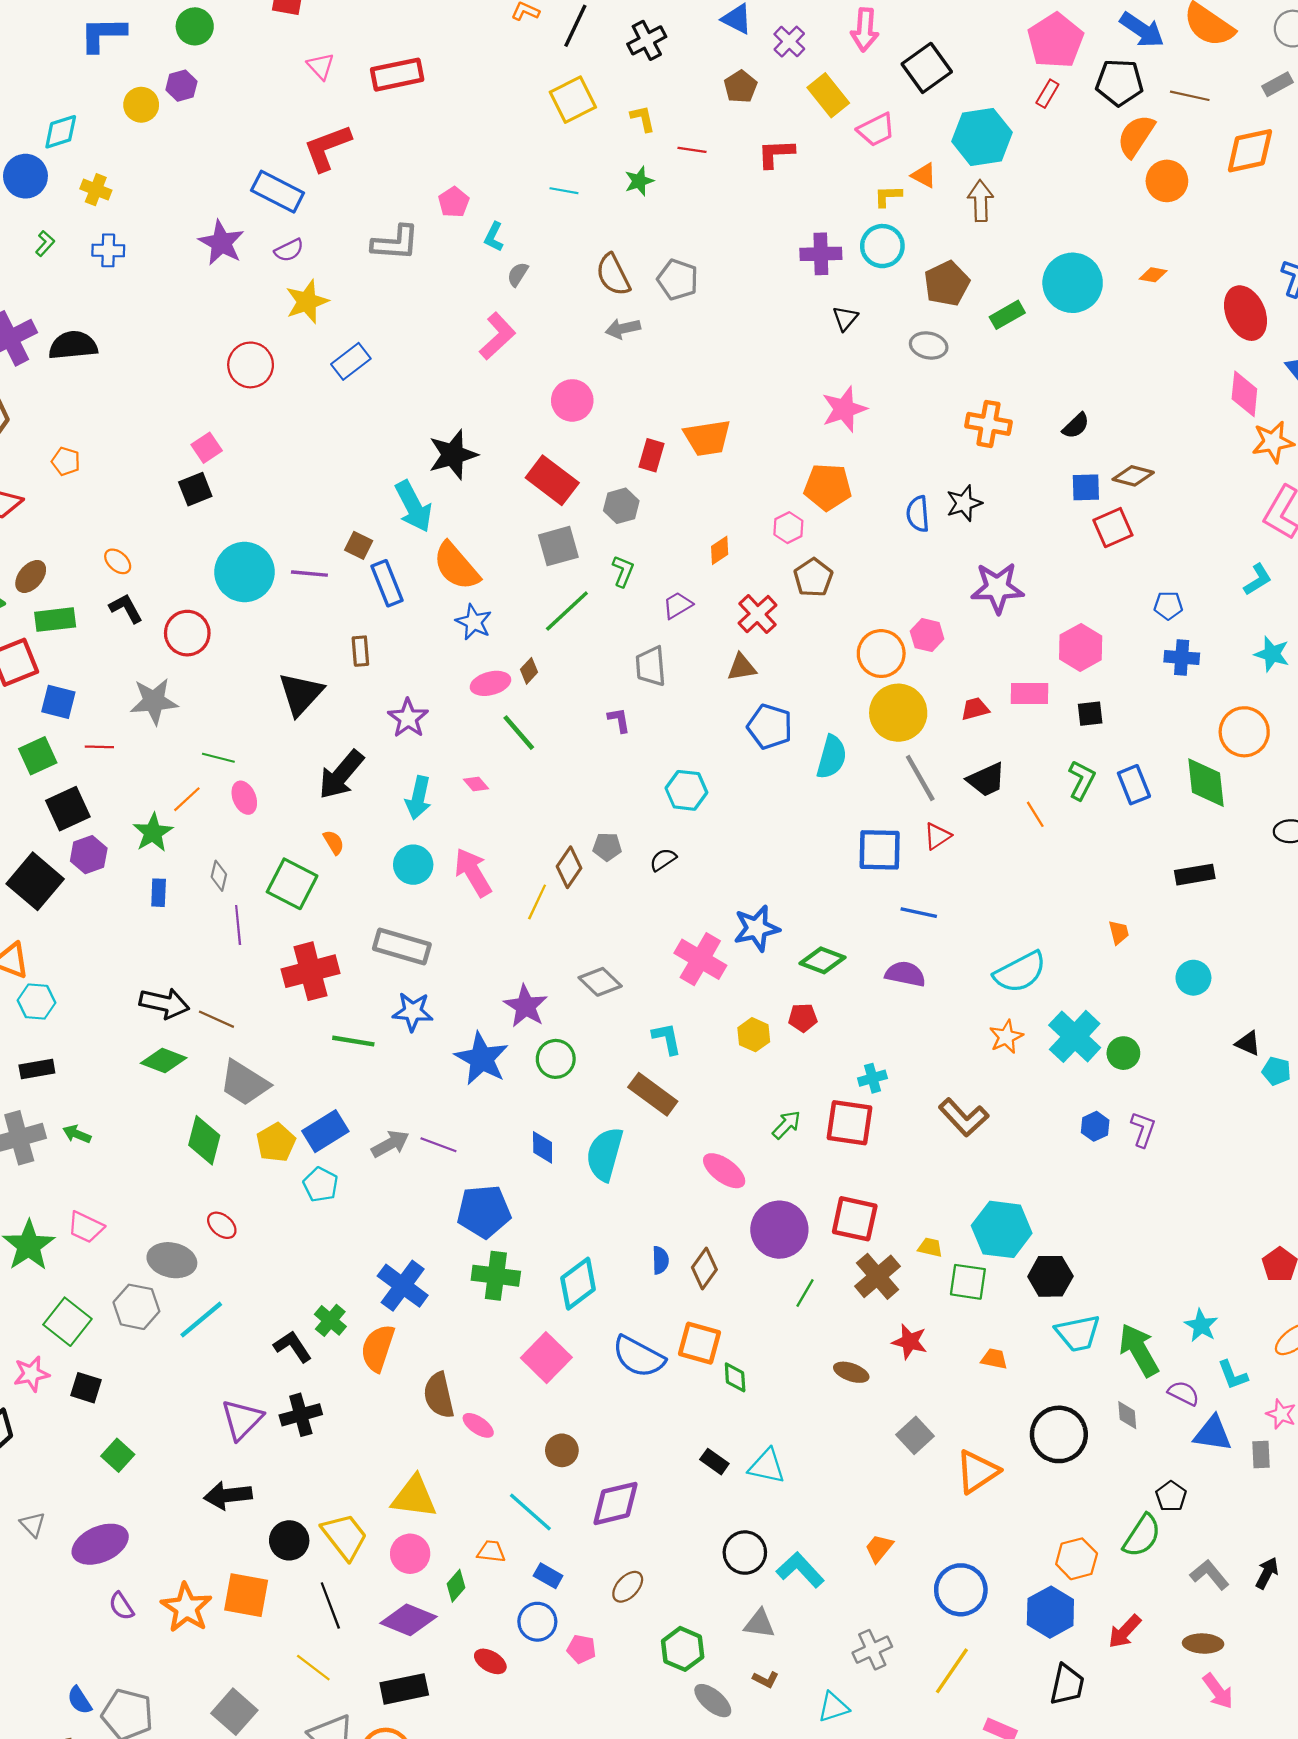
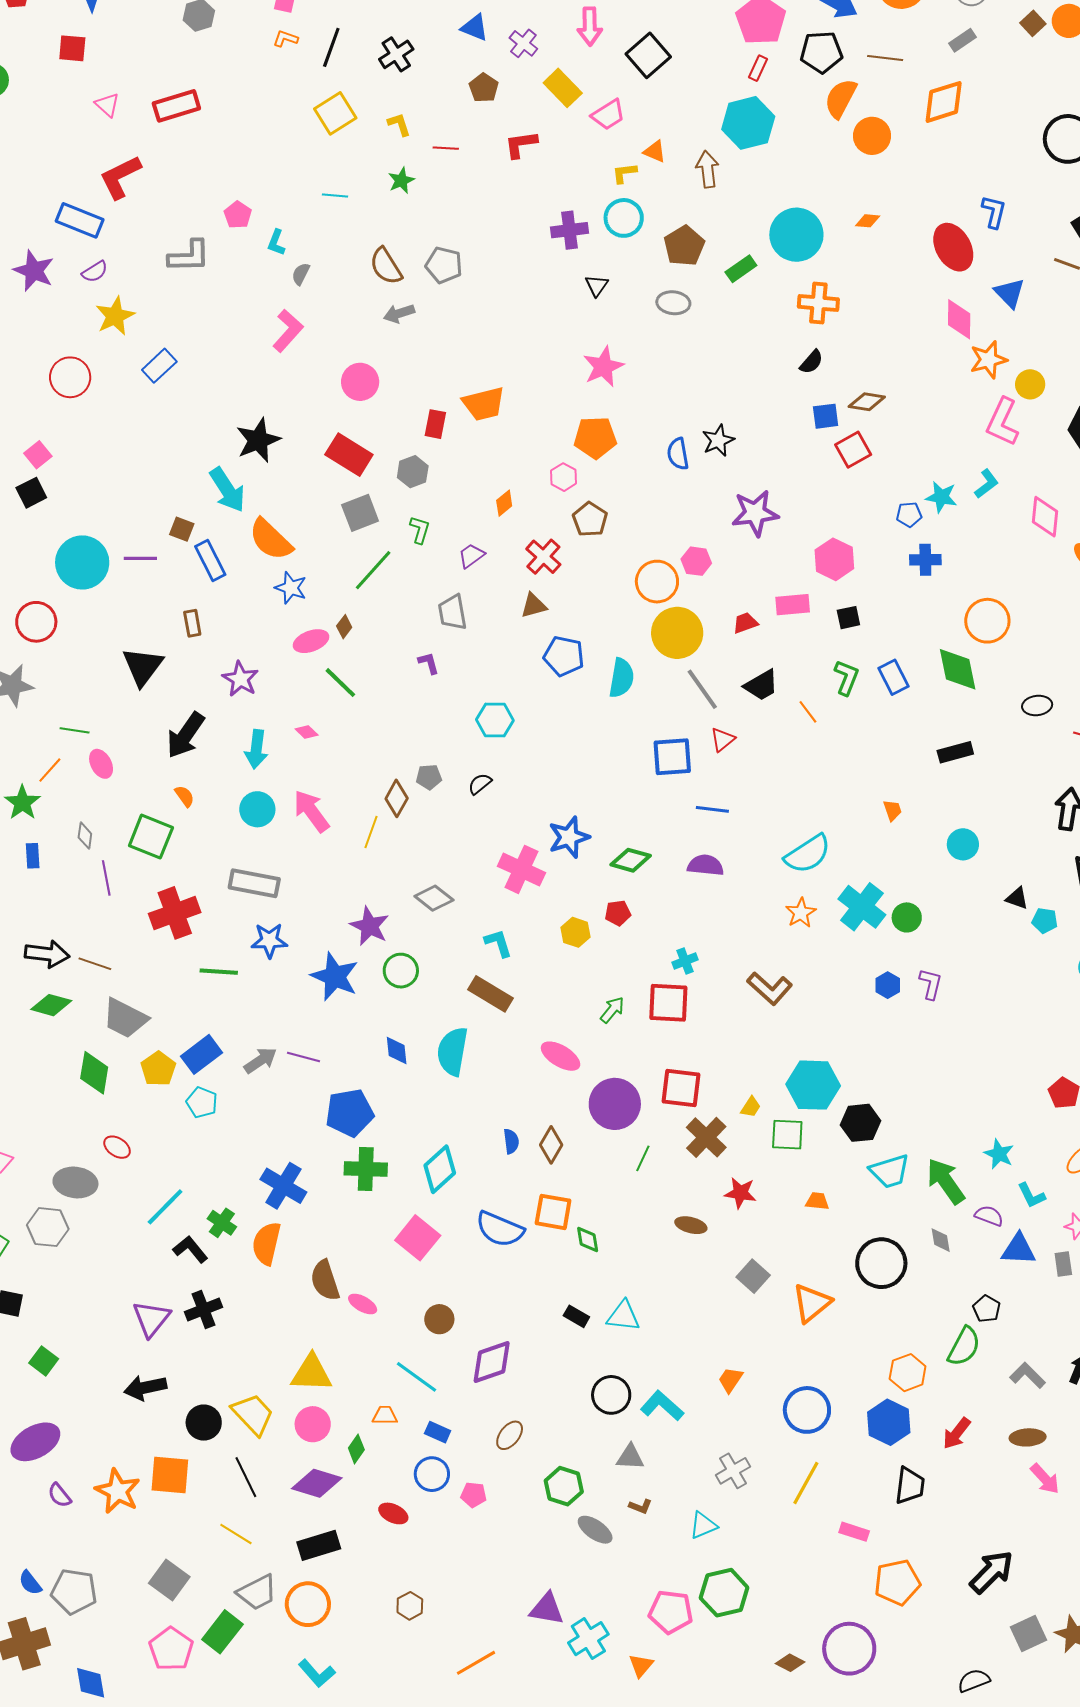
cyan hexagon: (982, 137) -> (748, 123), moved
orange cross: (988, 424) -> (818, 303), moved
cyan star: (1272, 654) -> (941, 497), moved
yellow trapezoid: (930, 1247) -> (751, 1107), turned 115
cyan line: (201, 1320) -> (165, 1207), moved

